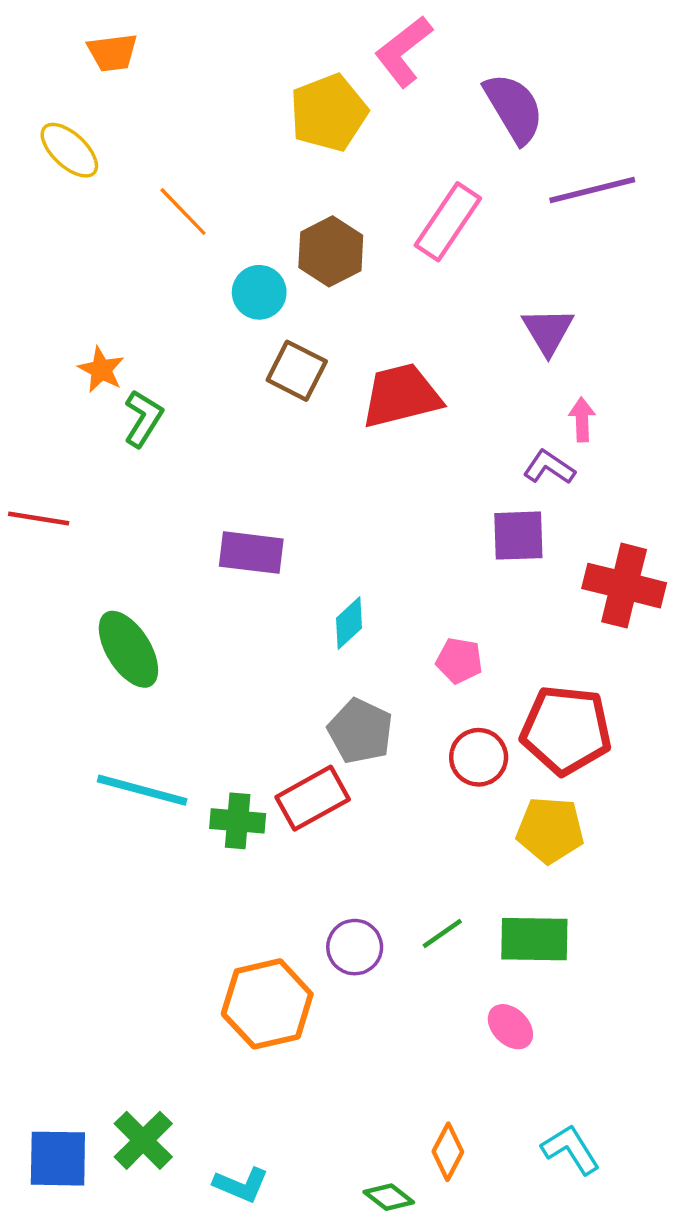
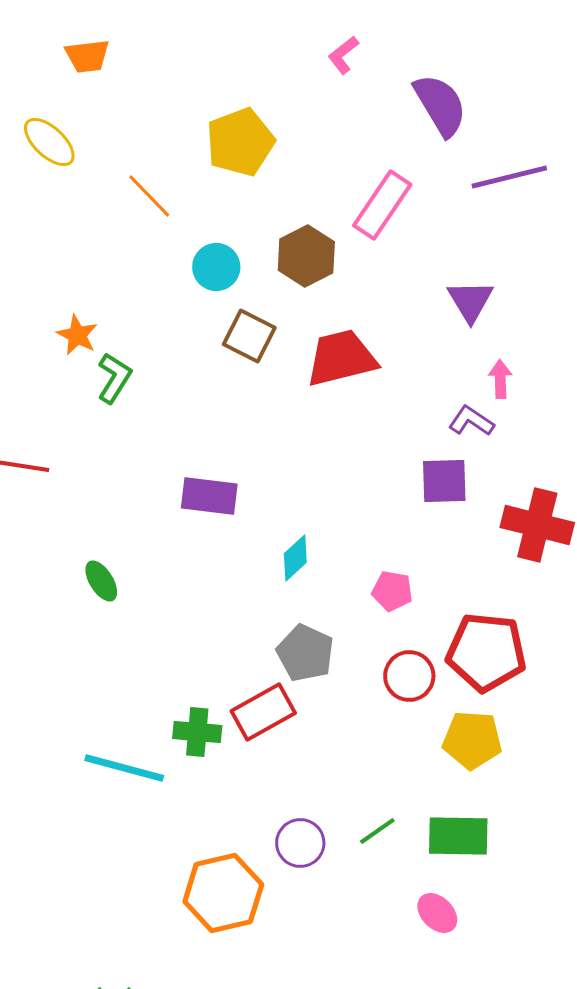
pink L-shape: (404, 51) -> (343, 55), size x0.6
yellow pentagon: (329, 113) -> (240, 142), moved
brown hexagon: (331, 251) -> (306, 256), moved
green ellipse: (128, 649) -> (101, 581), size x0.6
cyan line: (142, 790) -> (124, 768), moved

